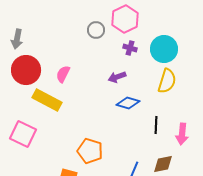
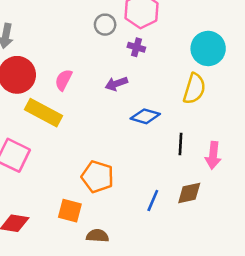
purple cross: (130, 48) -> (136, 47), moved
cyan circle: (164, 49) -> (208, 48), moved
purple arrow: (117, 77) -> (116, 84), moved

